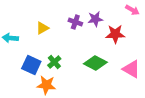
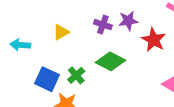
red star: (115, 34) -> (154, 40), turned 30
green diamond: (95, 63) -> (110, 61), moved

